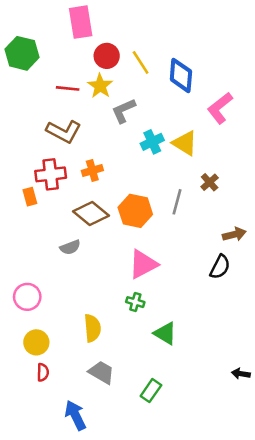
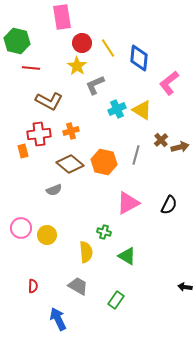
red line: (68, 88) -> (31, 68), moved
brown arrow: (234, 234) -> (180, 147), moved
pink triangle: (143, 264) -> (128, 203), moved
yellow semicircle: (92, 328) -> (86, 252), moved
yellow circle: (36, 342) -> (47, 235), moved

